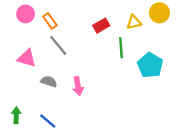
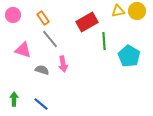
pink circle: (26, 14) -> (13, 15), moved
yellow triangle: (134, 22) -> (118, 11), moved
red rectangle: (101, 26) -> (87, 22), size x1.5
pink arrow: (78, 86) -> (63, 64), moved

